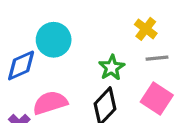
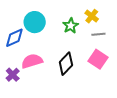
green star: (112, 68) -> (71, 26), moved

